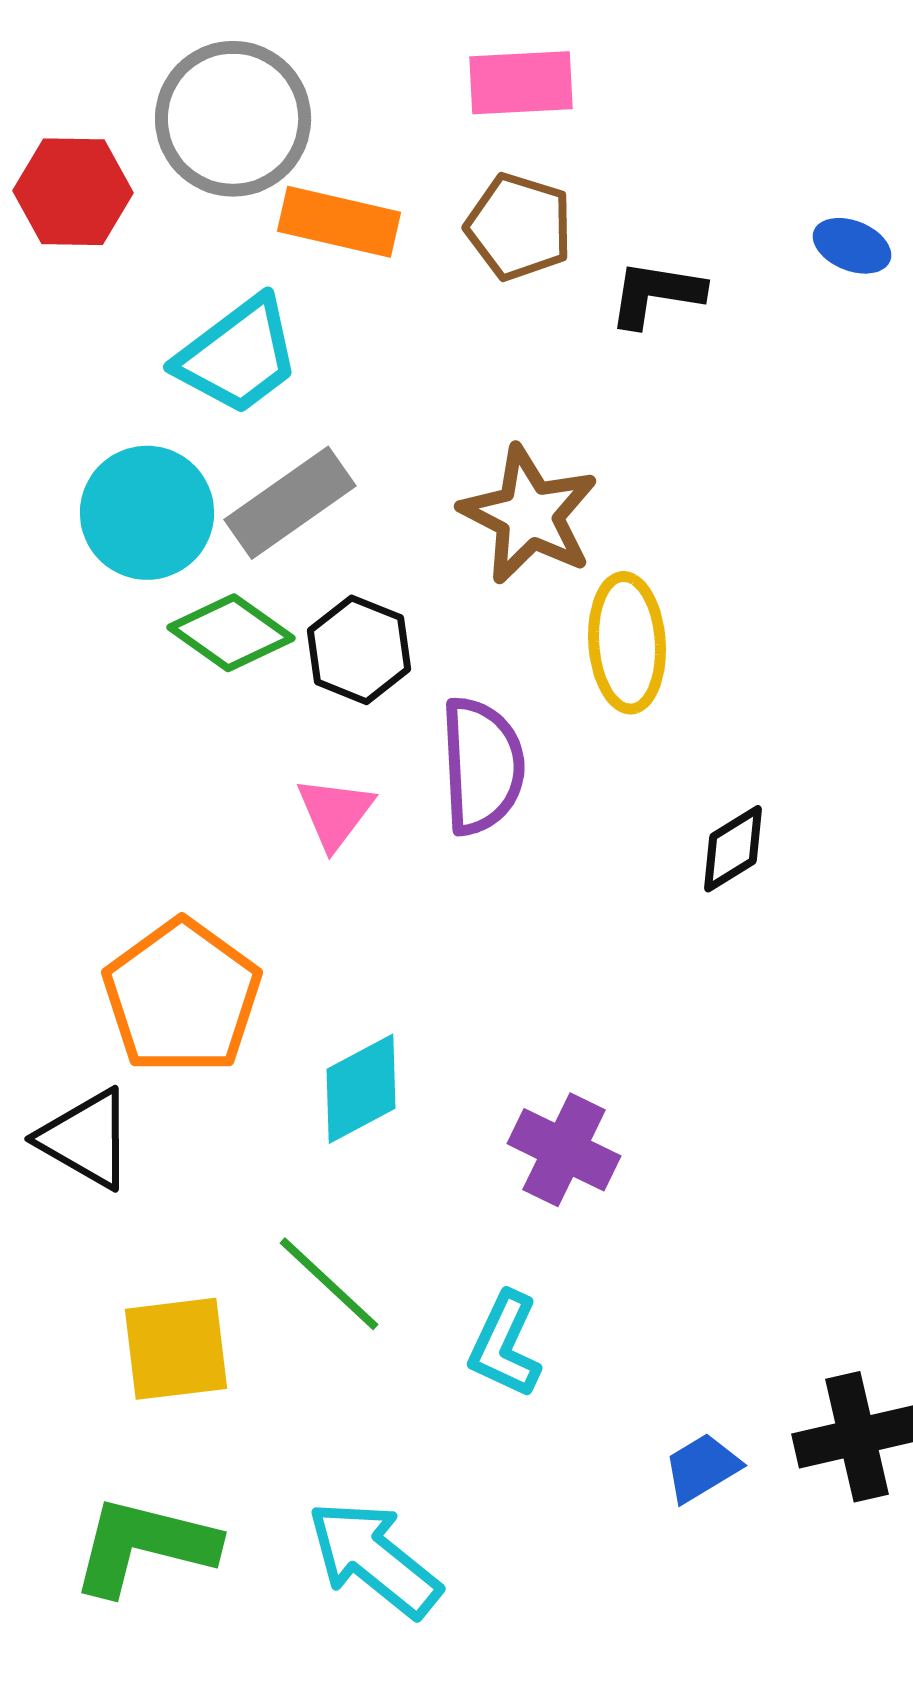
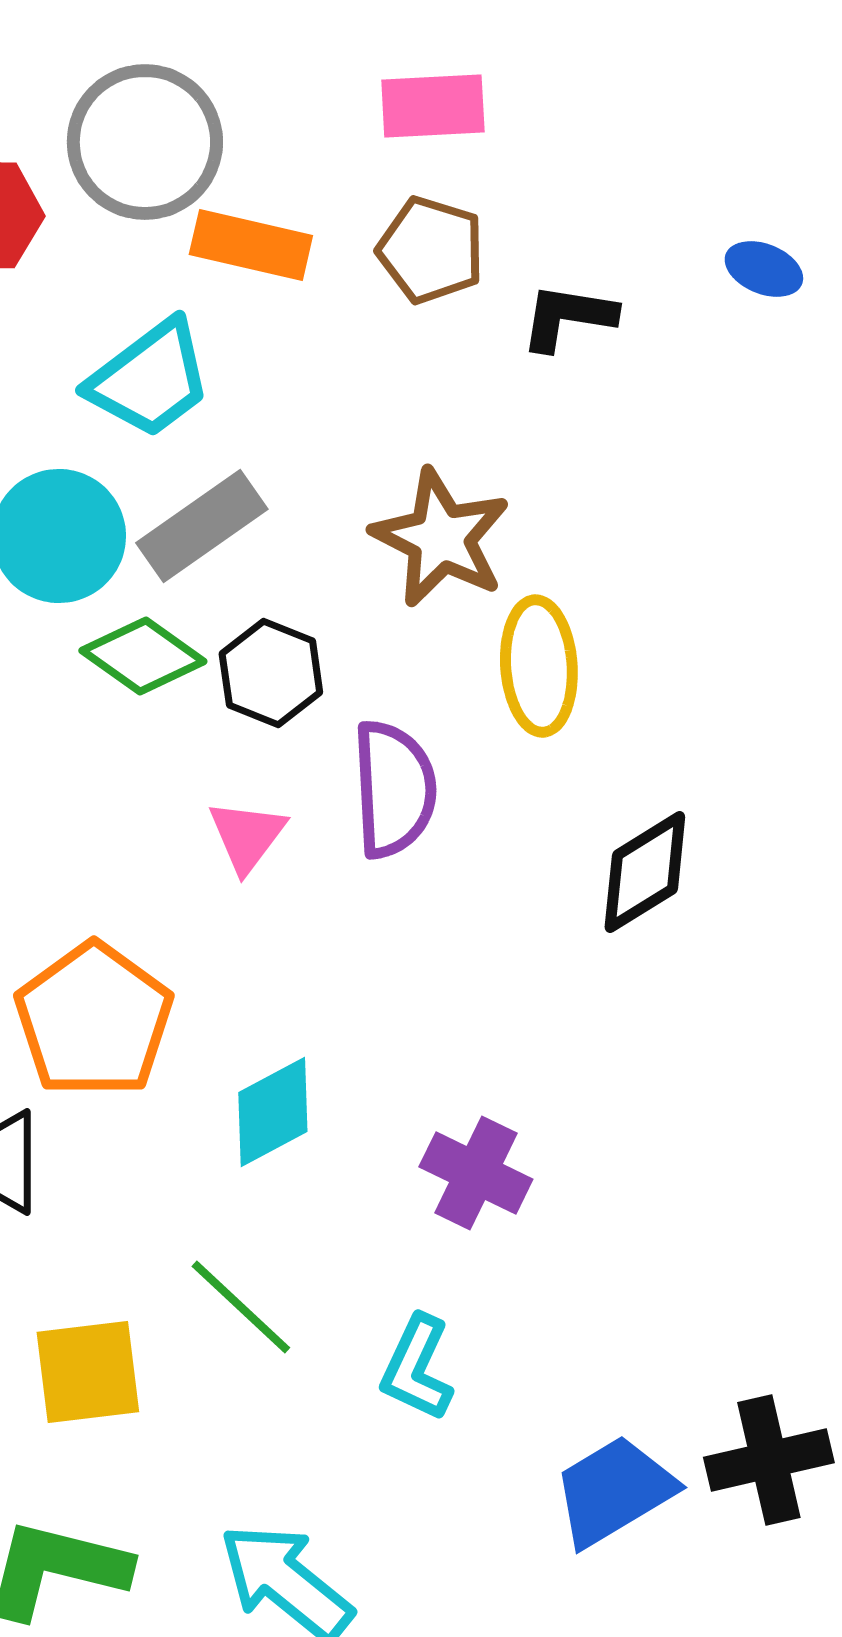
black diamond: (733, 849) -> (645, 872), size x1.4
blue trapezoid: (702, 1468) -> (614, 1491), size x1.6

